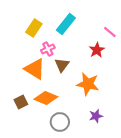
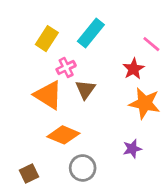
orange star: (88, 84) -> (145, 103), moved
brown square: (21, 102) -> (29, 173), moved
purple star: (96, 116) -> (132, 149), moved

